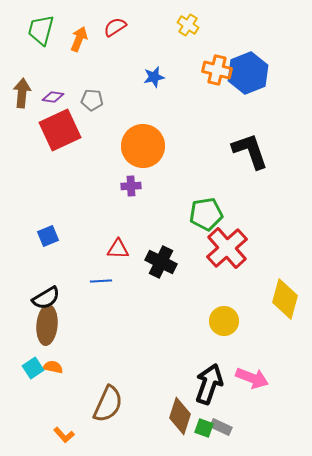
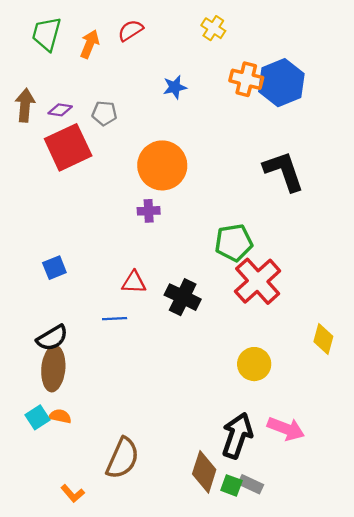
yellow diamond: (285, 299) -> (323, 339), size x0.7

